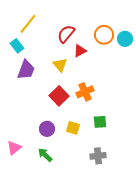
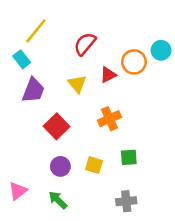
orange circle: (104, 35) -> (134, 62), moved
red triangle: (80, 51) -> (108, 75), moved
red square: (59, 96) -> (57, 126), moved

